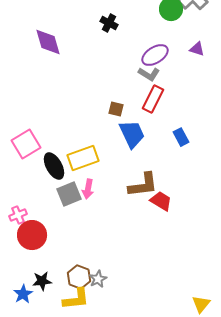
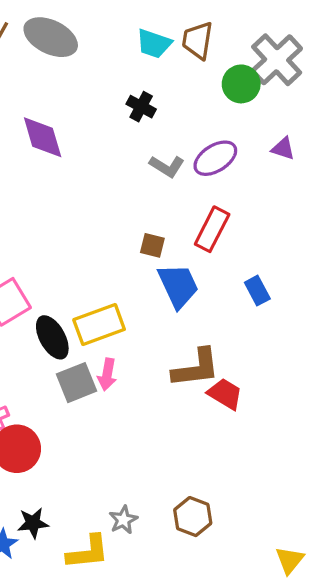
gray L-shape: (149, 74) -> (167, 166), moved
brown hexagon: (79, 277) -> (193, 517), moved

